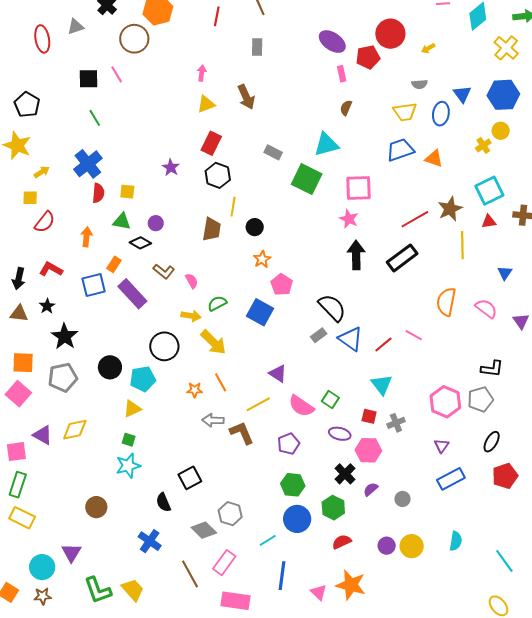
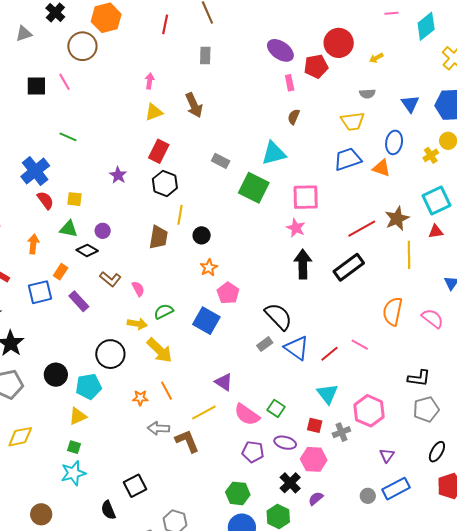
blue ellipse: (441, 114) -> (394, 142), moved
green line: (95, 118) -> (68, 137), moved, turned -36
red semicircle: (98, 193) -> (45, 200), turned -42
purple rectangle: (132, 294) -> (79, 301), size x0.7
black L-shape: (492, 369) -> (419, 378), moved
pink hexagon: (445, 402) -> (369, 411), moved
purple pentagon: (289, 444) -> (253, 452), moved, turned 30
gray circle: (402, 499) -> (368, 496), moved

